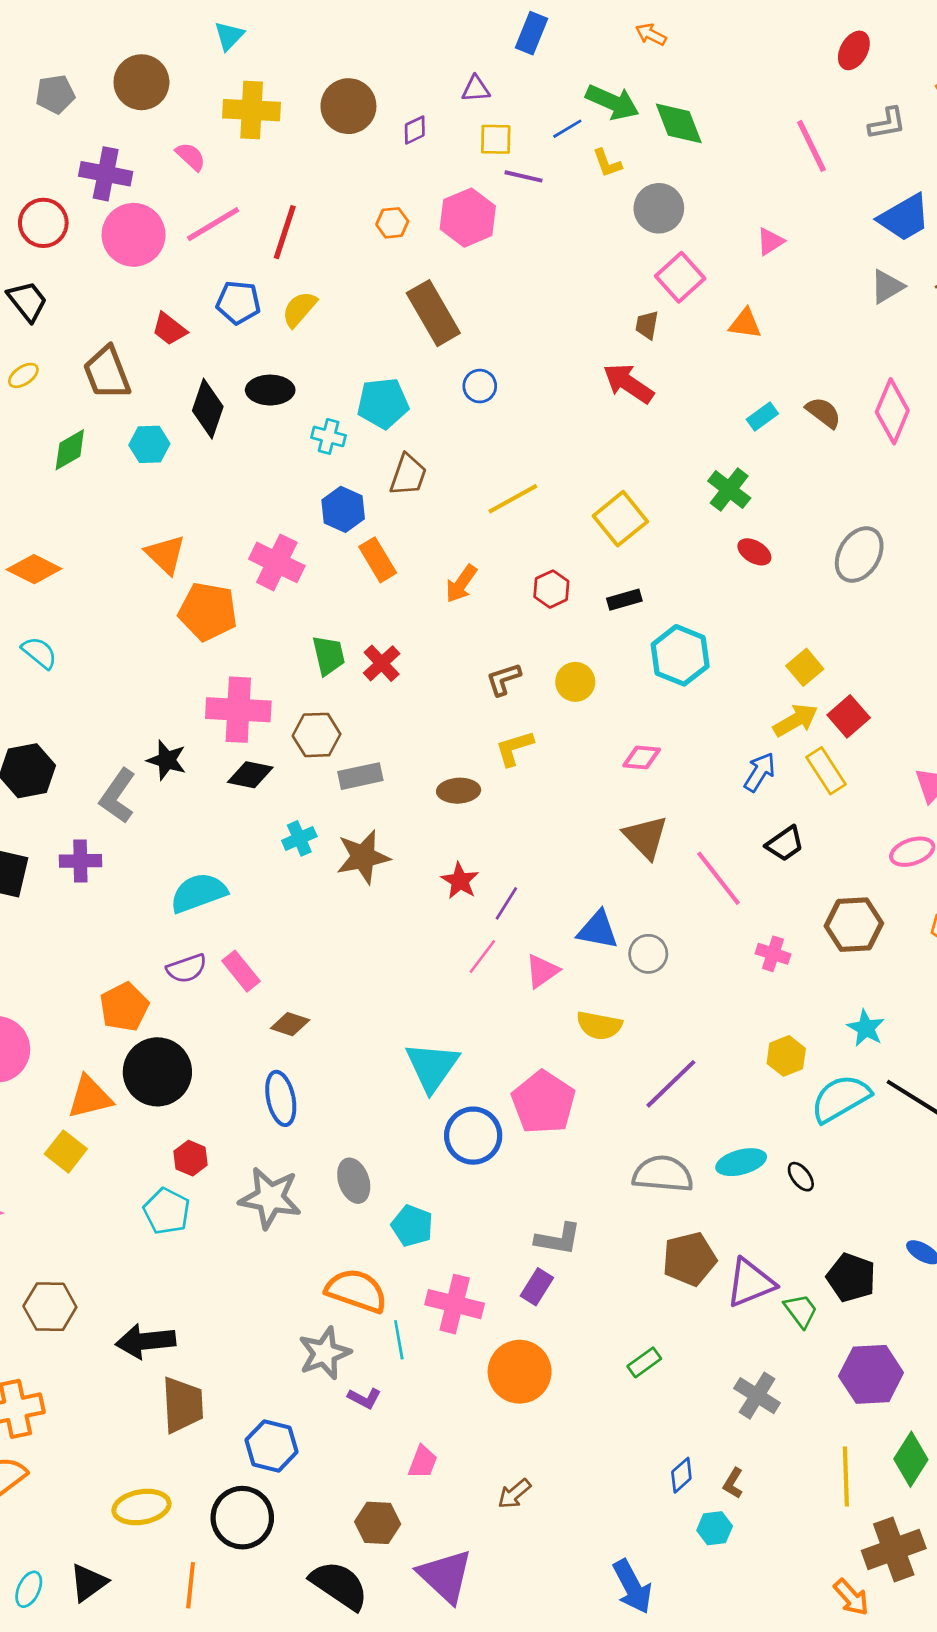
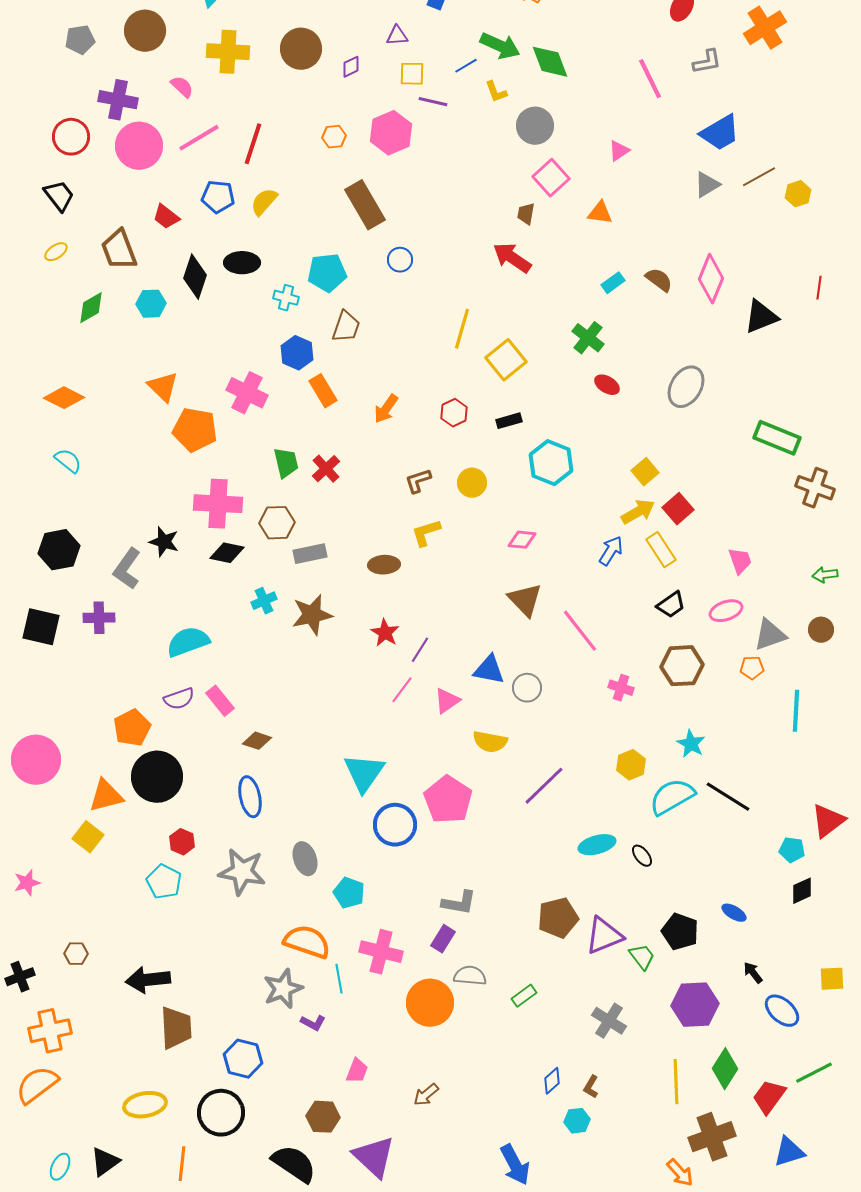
yellow line: (513, 499) -> (462, 329), moved, turned -45
black trapezoid: (785, 844) -> (671, 605), moved
gray semicircle: (663, 1174) -> (470, 976), moved, size x0.7
brown hexagon: (50, 1307) -> (76, 954), size x0.6

